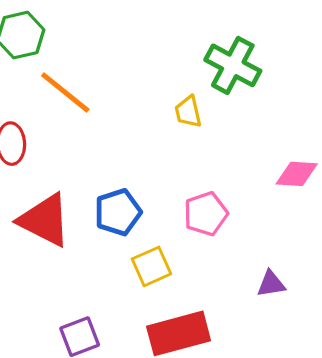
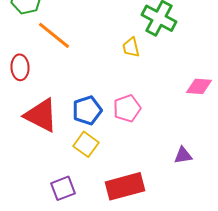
pink pentagon: (206, 214) -> (127, 108), moved
yellow square: (151, 266) -> (86, 144), moved, turned -30

